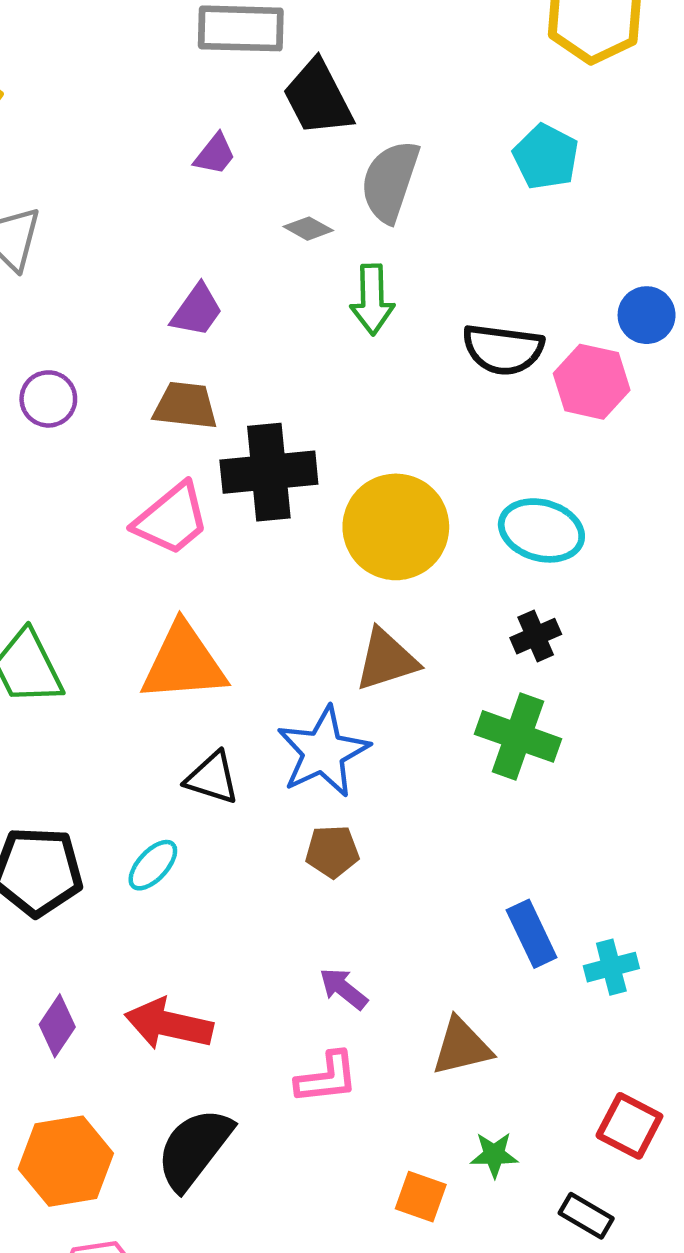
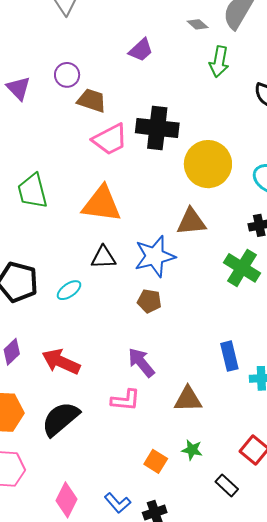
brown trapezoid: (185, 406) -> (92, 100), moved
black triangle: (212, 778) -> (103, 257), turned -32
purple arrow: (343, 989) -> (141, 363), size x1.4

